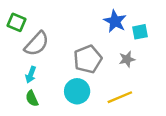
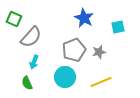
blue star: (115, 21) -> (84, 18), moved
gray star: (127, 59) -> (99, 52), moved
cyan arrow: (31, 75) -> (34, 62), moved

